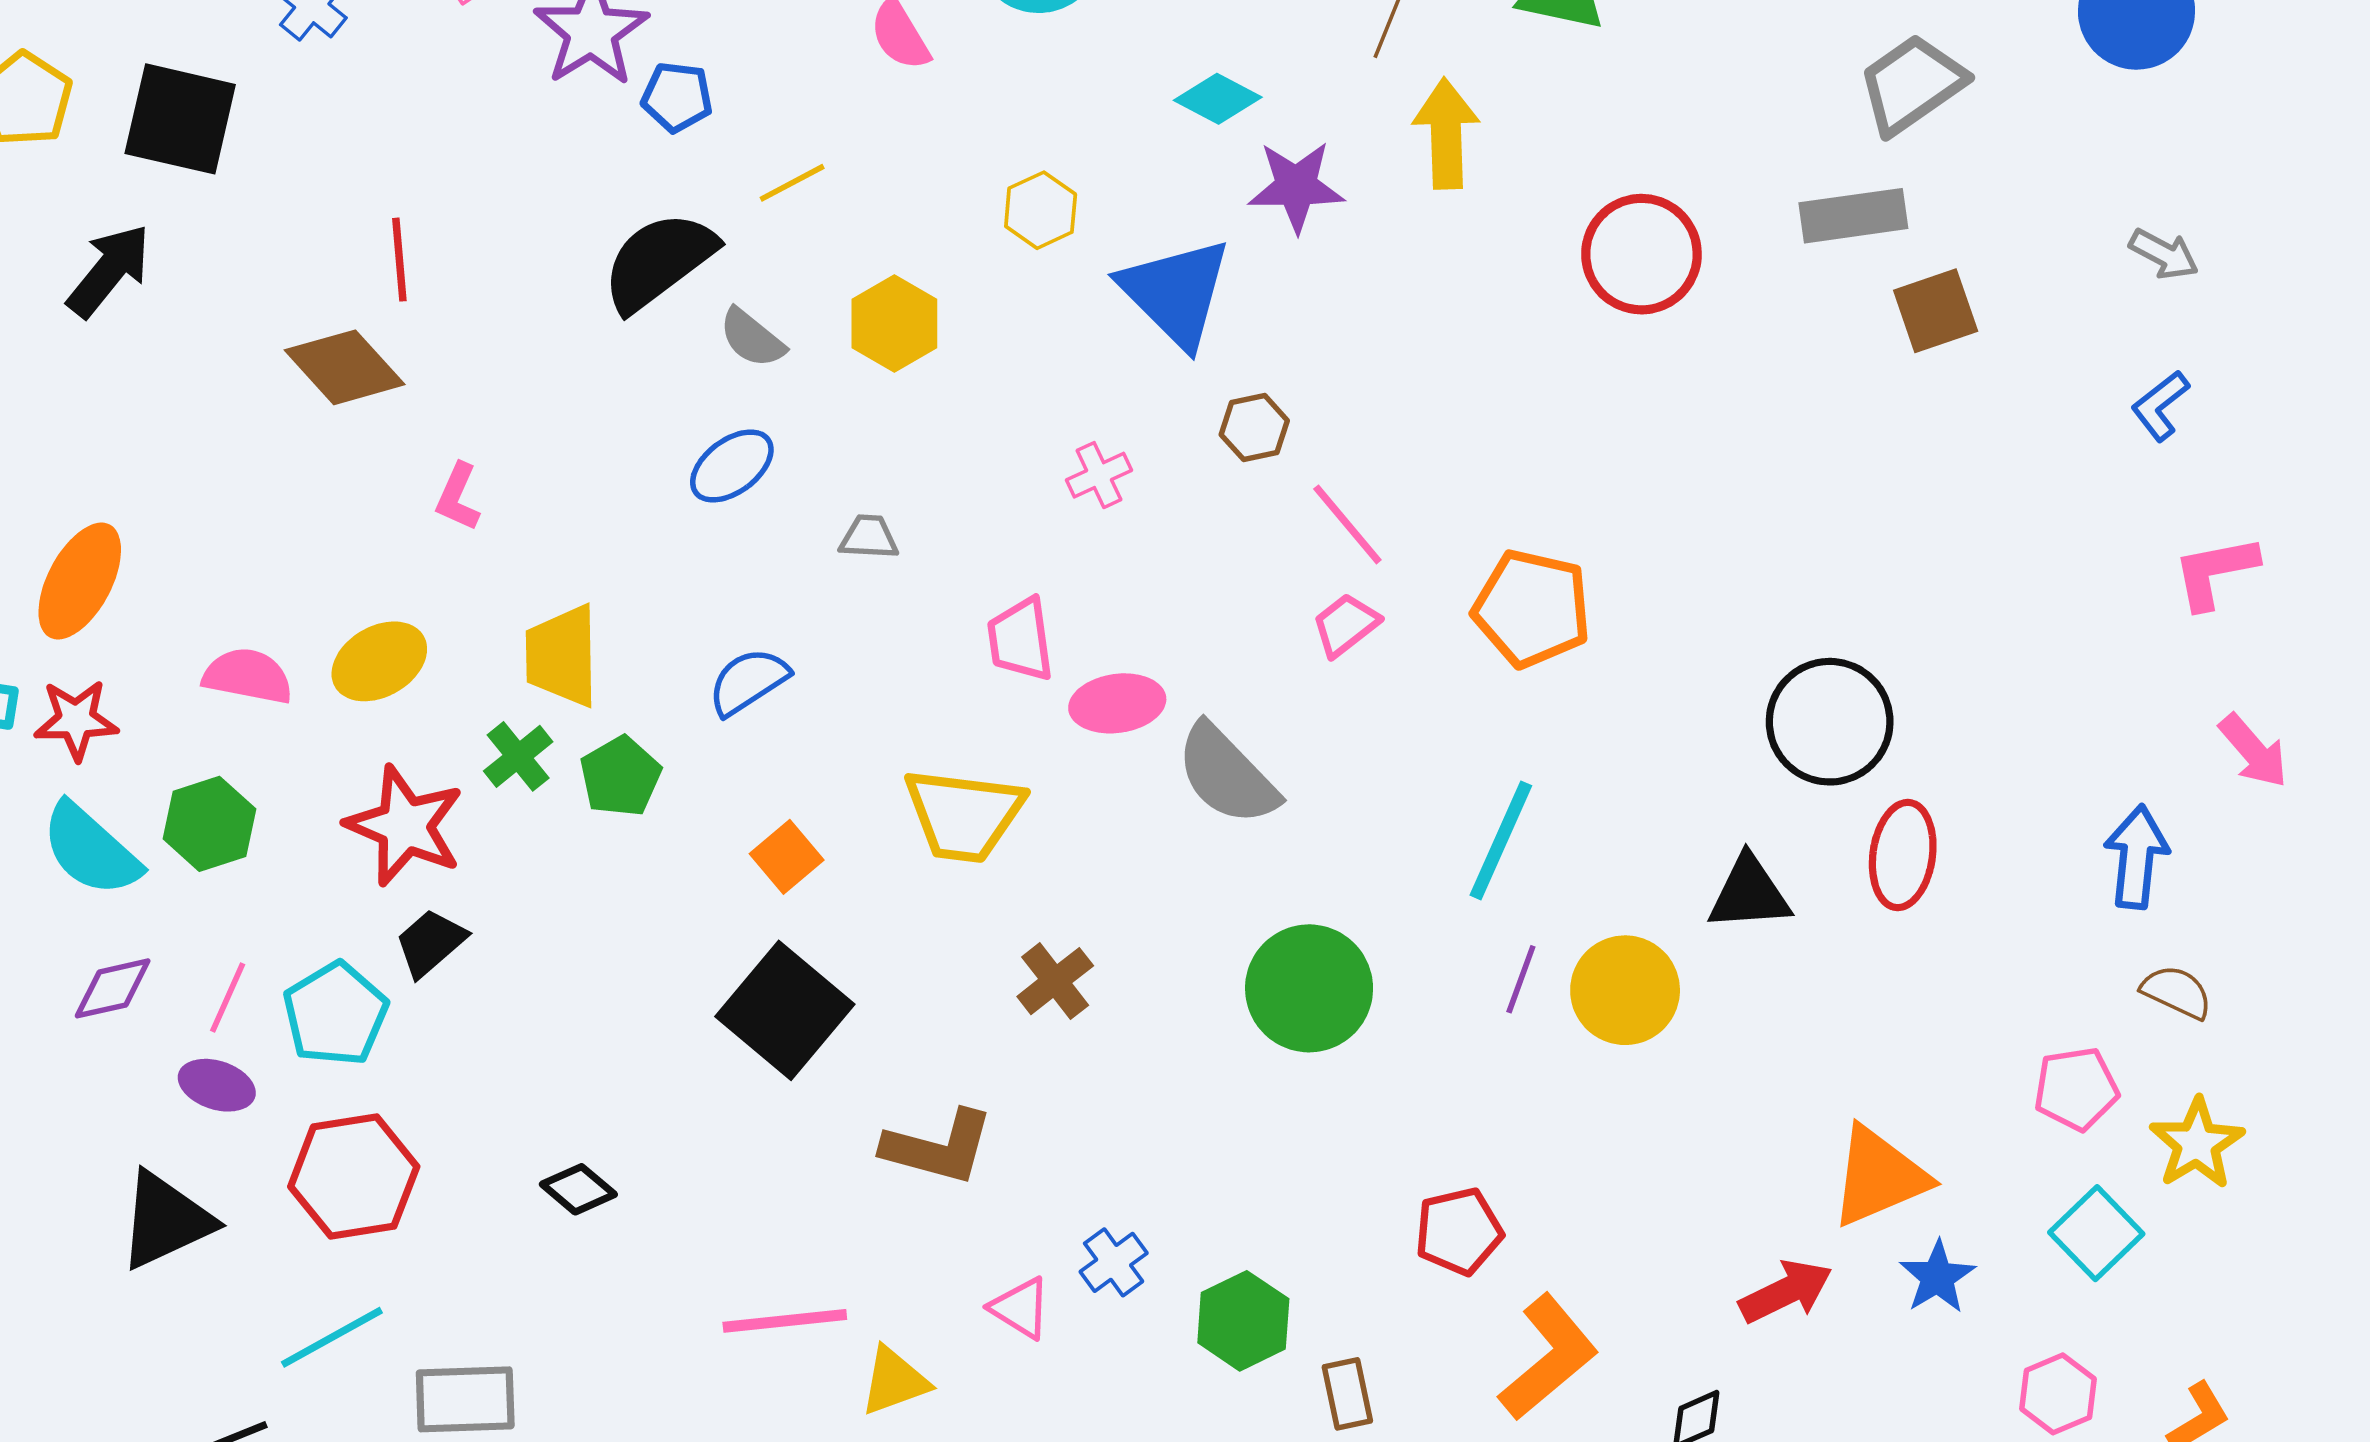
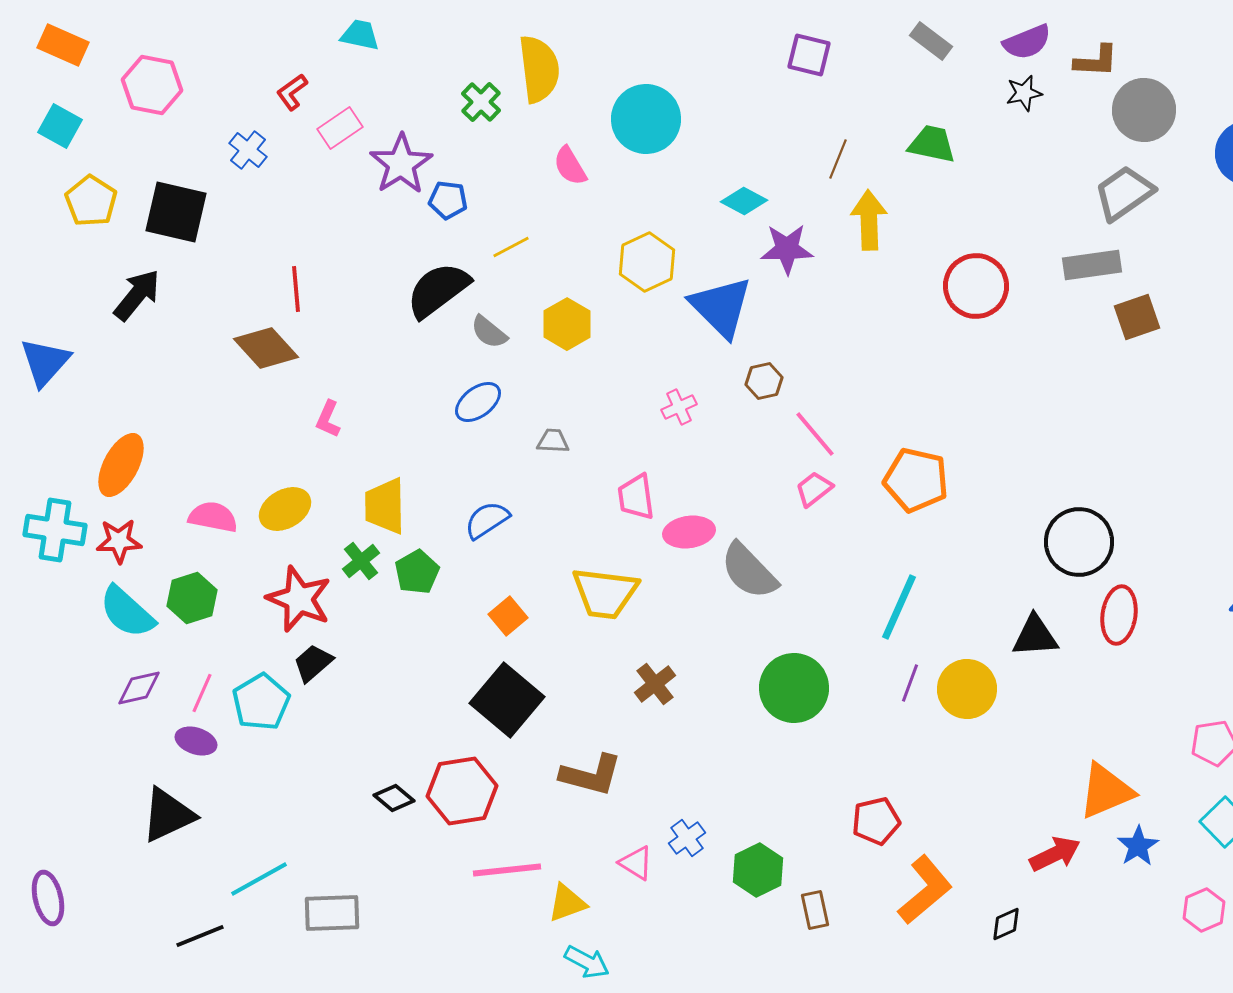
yellow hexagon: (1041, 210) -> (647, 262), size x1.4
red hexagon: (354, 1177) -> (462, 791), moved

